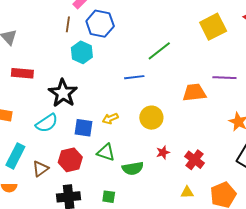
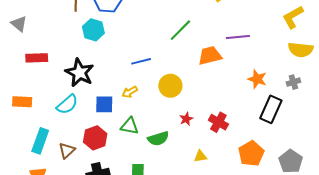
green line: (159, 51) -> (180, 30), moved
blue line: (134, 77) -> (141, 61), moved
yellow triangle: (187, 192) -> (200, 156), moved

